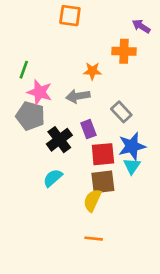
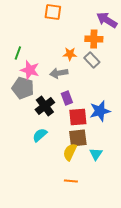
purple arrow: (141, 26) -> (107, 20), size x1.5
gray rectangle: (121, 112) -> (92, 60), moved
cyan triangle: (132, 166) -> (96, 154), moved

